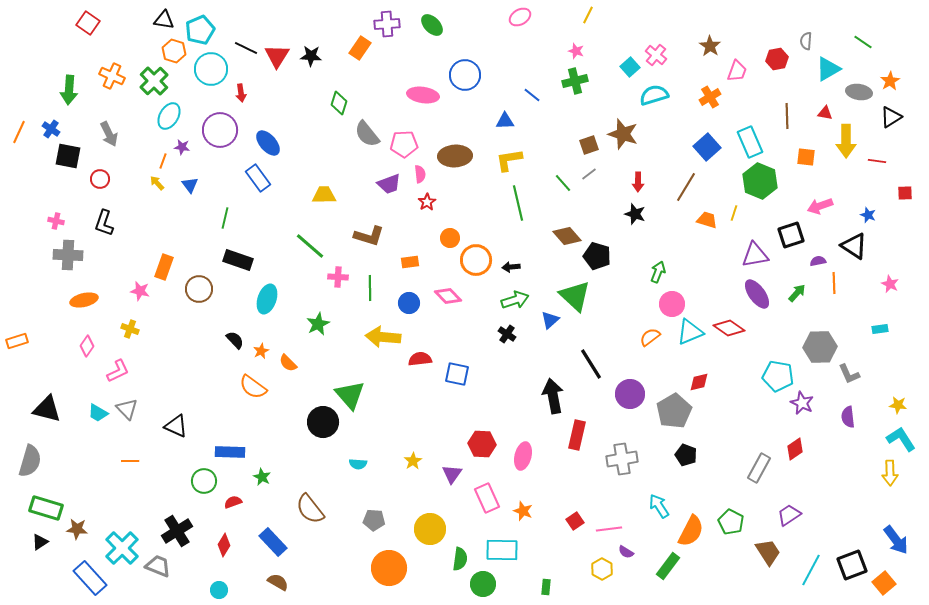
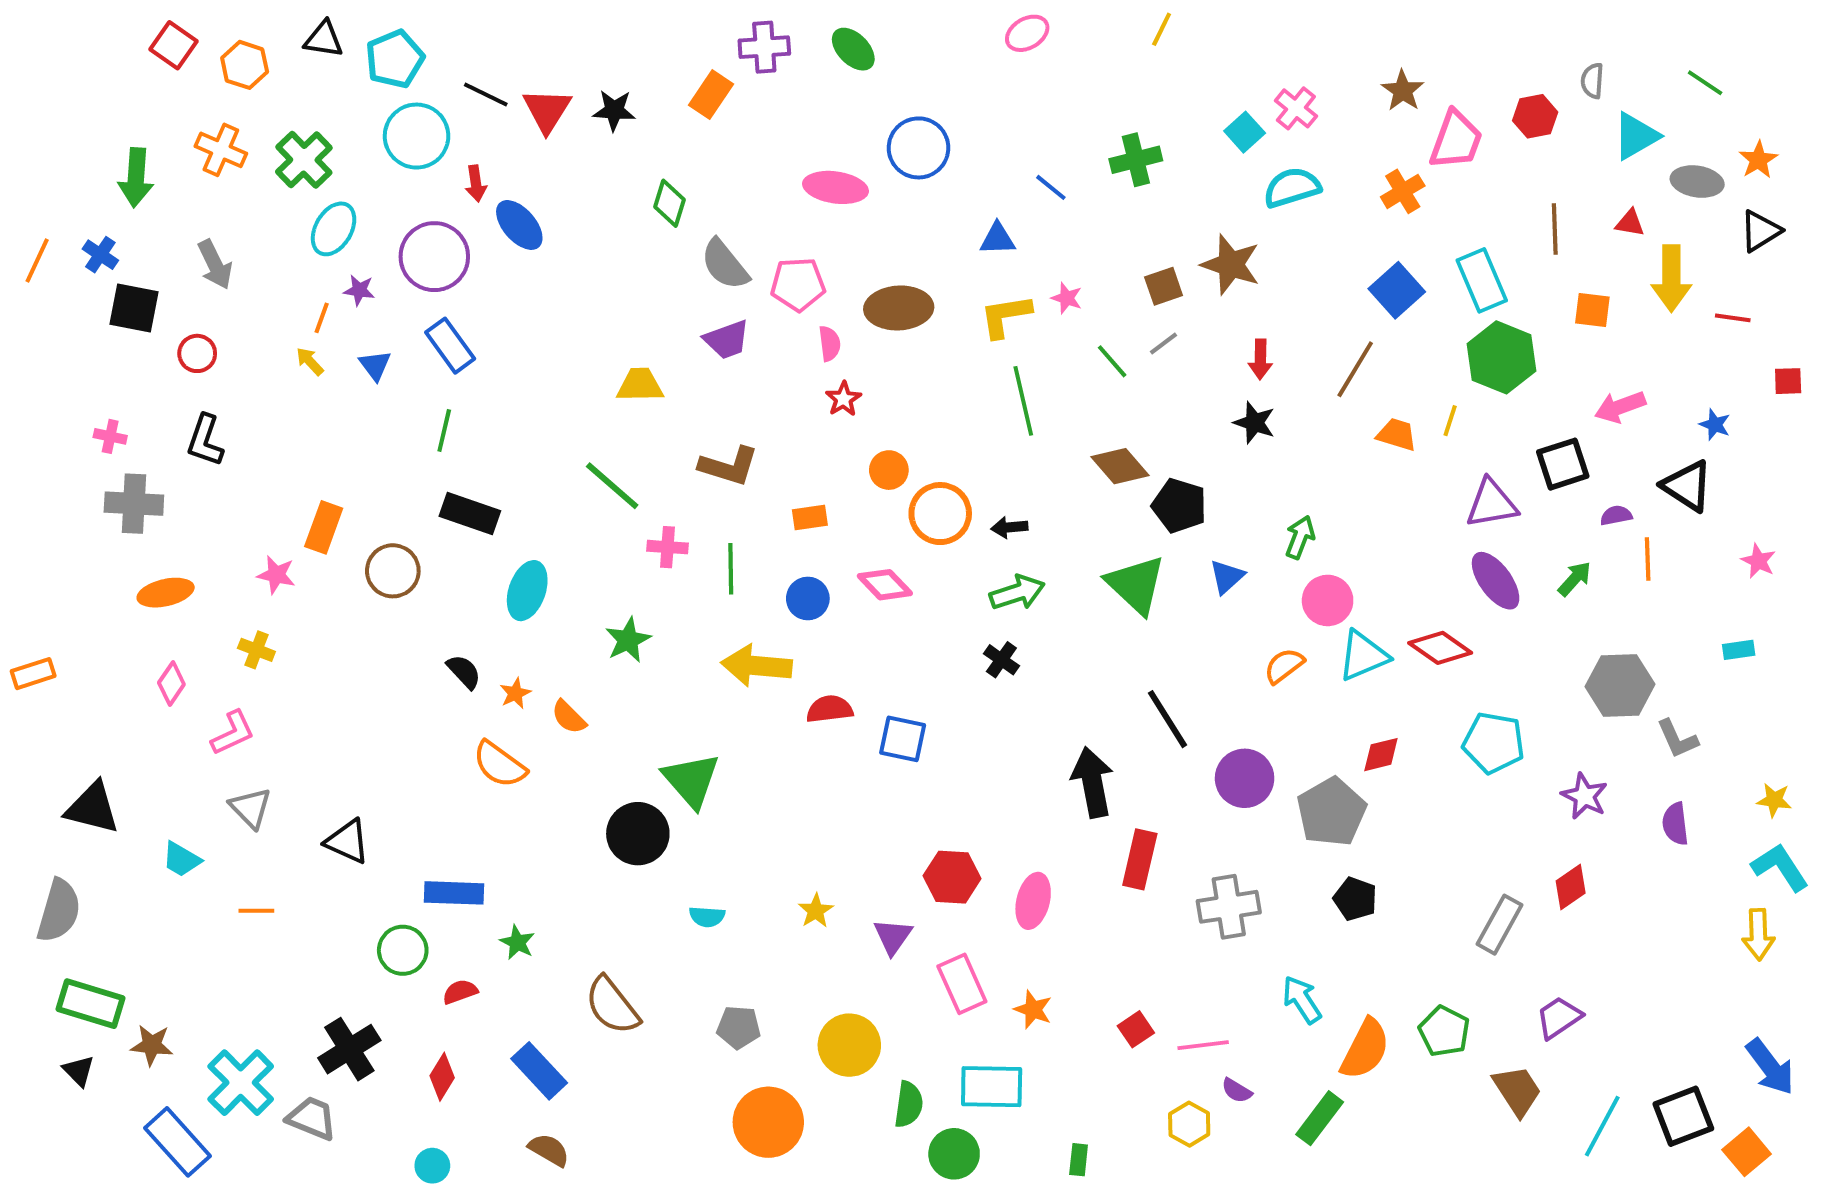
orange hexagon: (174, 51) -> (245, 65), moved
pink star: (576, 51) -> (1067, 298), moved
pink trapezoid: (737, 71) -> (1456, 140), size x1.4
blue ellipse: (268, 143) -> (519, 225), moved
blue rectangle: (258, 178) -> (450, 346), moved
purple trapezoid: (389, 184) -> (727, 340), moved
blue triangle: (550, 320) -> (1227, 577), moved
cyan pentagon: (778, 376) -> (1494, 743), moved
cyan trapezoid: (98, 413) -> (181, 859), moved
black triangle: (40, 542) -> (79, 1071), turned -42

